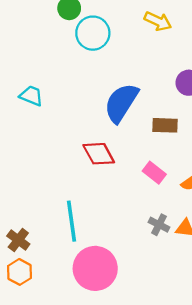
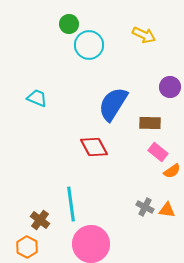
pink rectangle: (154, 173) -> (158, 152), moved
brown cross: (18, 240) -> (40, 220), moved

